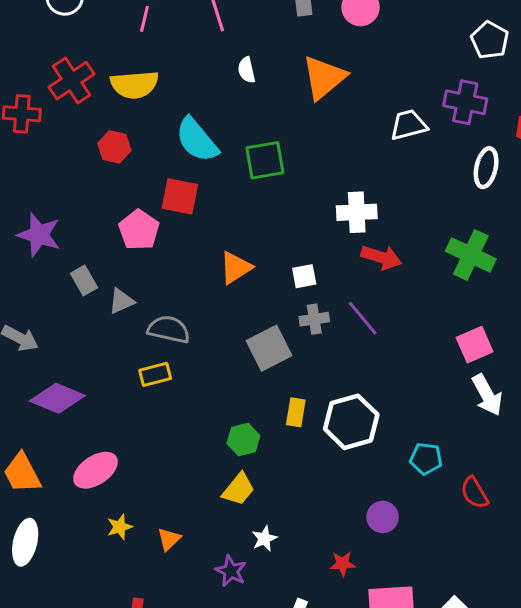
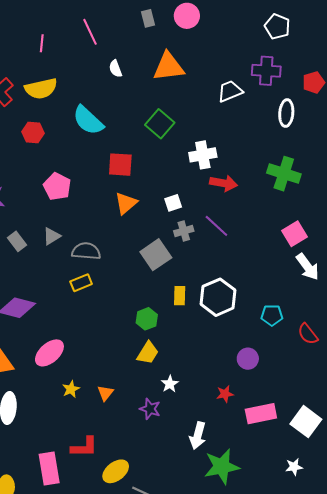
orange triangle: (324, 78) -> (168, 67), turned 40
green square: (265, 160) -> (160, 124), moved, turned -32
red square: (180, 196) -> (120, 165), moved
gray rectangle: (84, 281) -> (17, 241), moved

